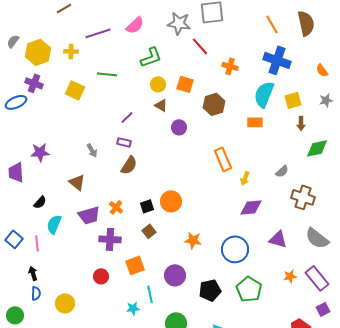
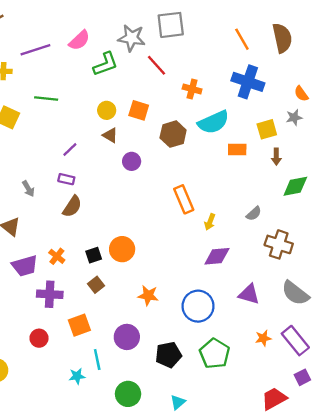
green L-shape: (151, 57) -> (105, 64), moved
cyan semicircle: (264, 94) -> (213, 122), moved, turned -136
gray star: (326, 100) -> (294, 117), moved
orange rectangle: (255, 122) -> (237, 149), moved

